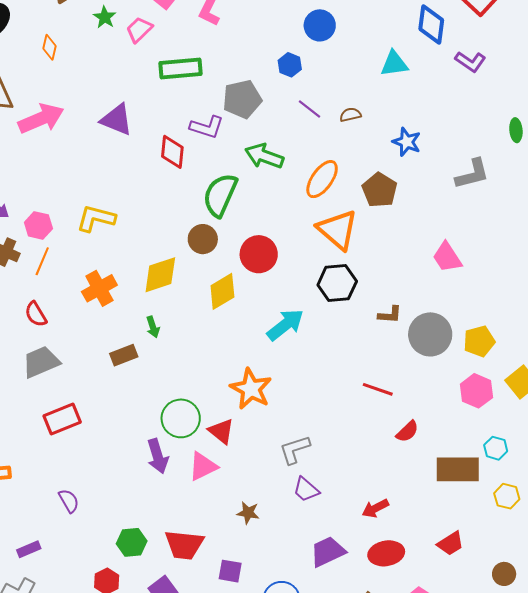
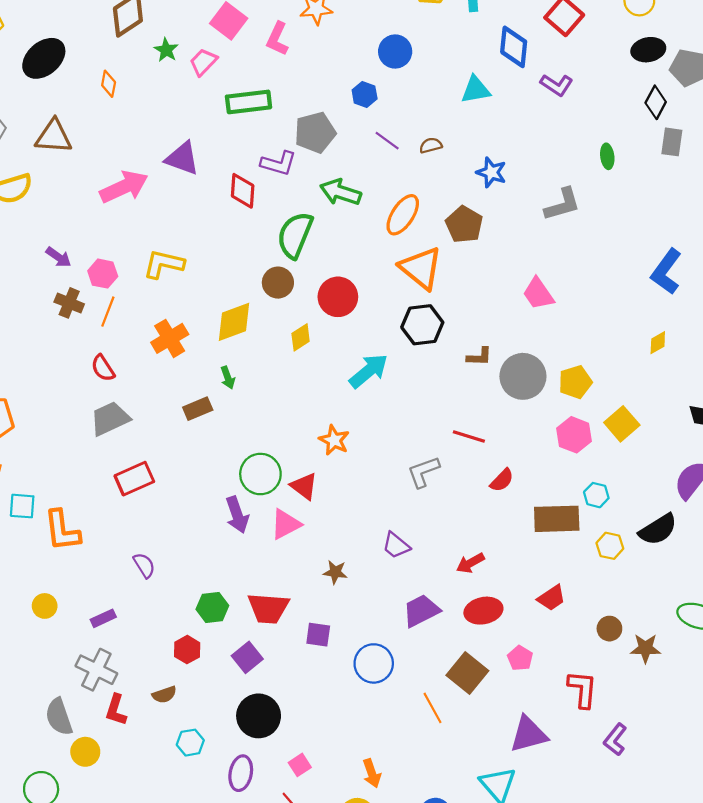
pink arrow: (41, 119) -> (124, 187), moved
yellow diamond: (222, 291) -> (301, 337), size x0.7
orange star: (251, 389) -> (334, 440), size x0.7
gray L-shape: (295, 450) -> (423, 472), moved

